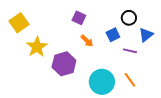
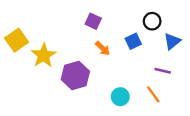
yellow square: (19, 23) -> (17, 40), moved
purple line: (130, 51) -> (163, 71), moved
cyan circle: (102, 82) -> (120, 97), size x0.6

